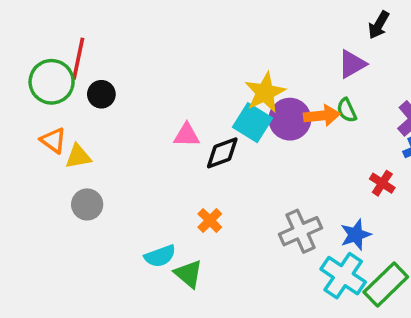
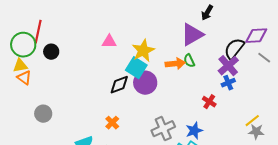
purple triangle: (352, 64) -> (192, 35), size x1.4
purple circle: (290, 119) -> (145, 83), moved
pink triangle: (187, 135) -> (109, 42), moved
yellow triangle: (78, 156) -> (20, 66), moved

